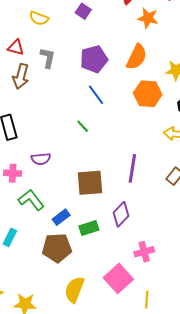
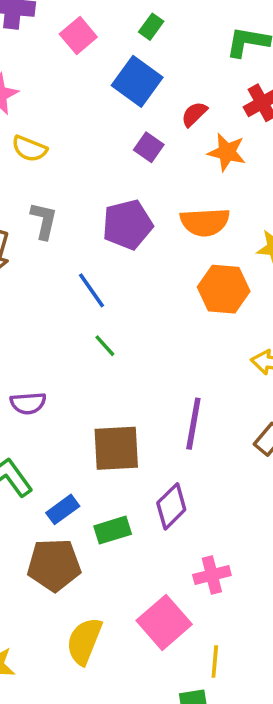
purple square: (83, 11) -> (149, 147), moved
orange semicircle: (137, 57) -> (205, 222), turned 60
blue line: (96, 95) -> (92, 290), moved

